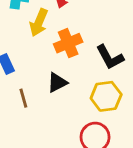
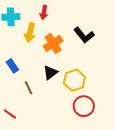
black L-shape: (110, 57) -> (84, 35), moved
yellow hexagon: (106, 96) -> (74, 80), moved

